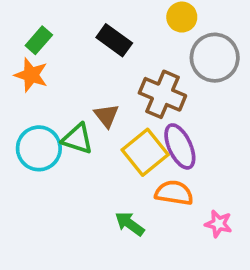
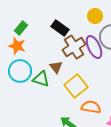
brown cross: (162, 94) -> (74, 47), moved, turned 35
purple ellipse: (180, 146) -> (94, 47), moved
cyan circle: (39, 148) -> (20, 71), moved

